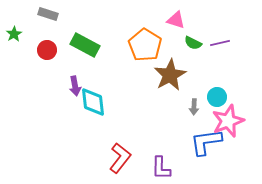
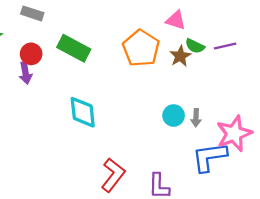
brown star: (170, 75) -> (180, 56), moved, size x0.6
purple arrow: (75, 86) -> (26, 73), moved
cyan circle: (217, 97) -> (174, 116), moved

